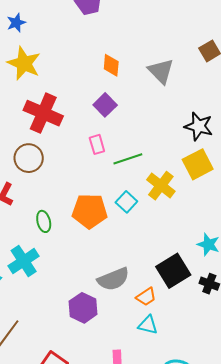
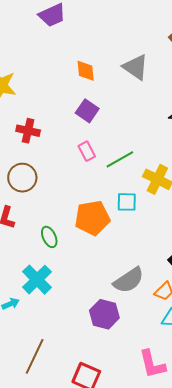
red cross: (43, 113) -> (28, 131), size x0.6
cyan square: (126, 202) -> (127, 202), turned -30

